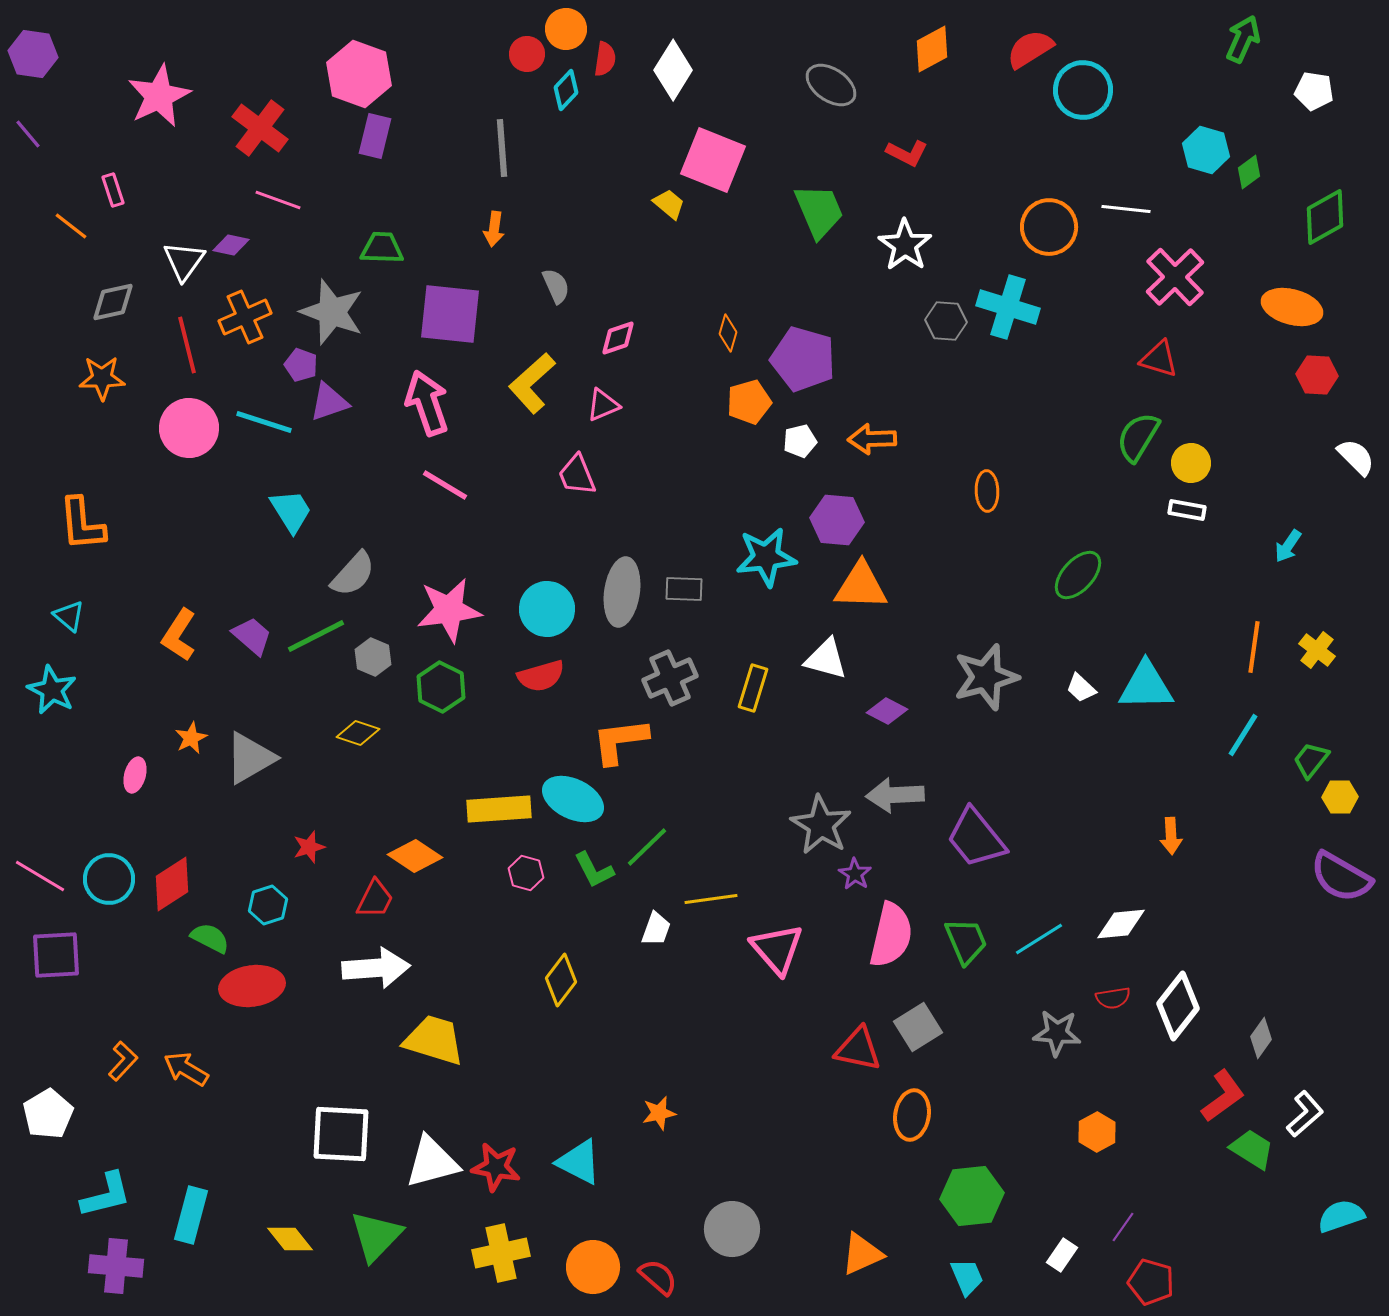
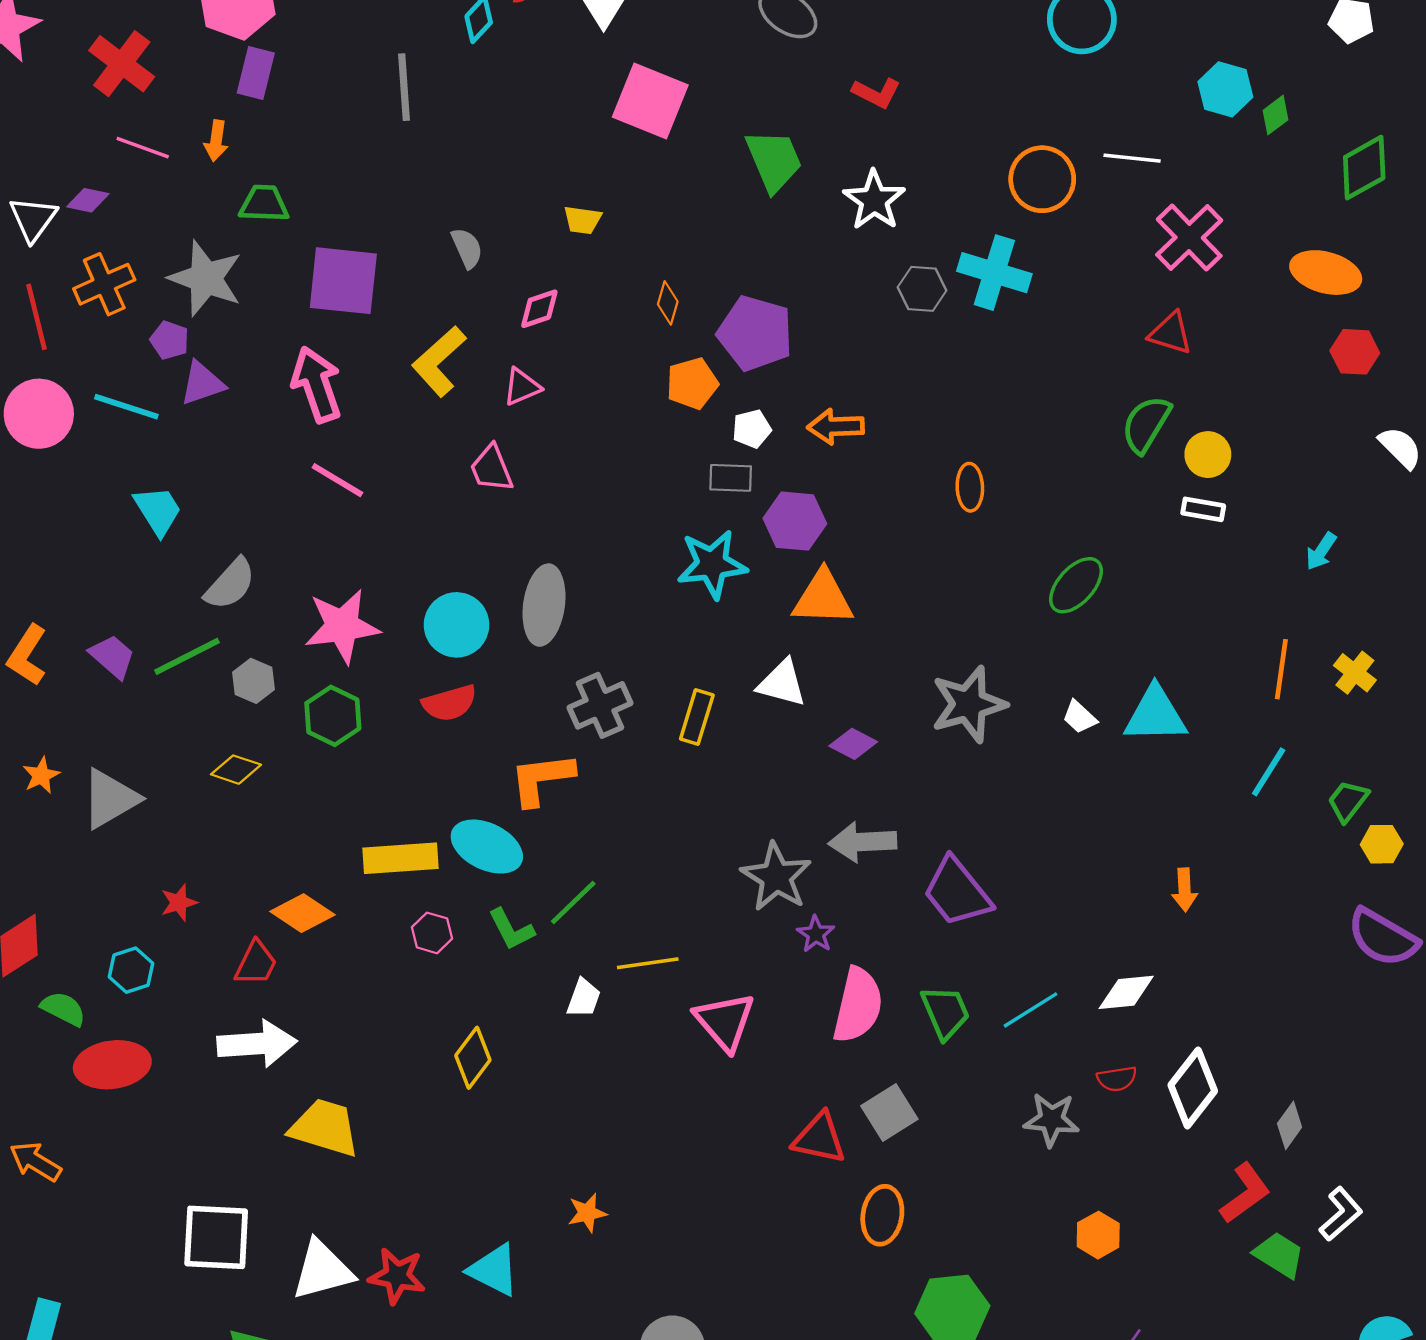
yellow trapezoid: (669, 204) -> (583, 220), moved, turned 148
orange arrow: (494, 229) -> (216, 141), moved
gray rectangle: (684, 589) -> (731, 478), moved

